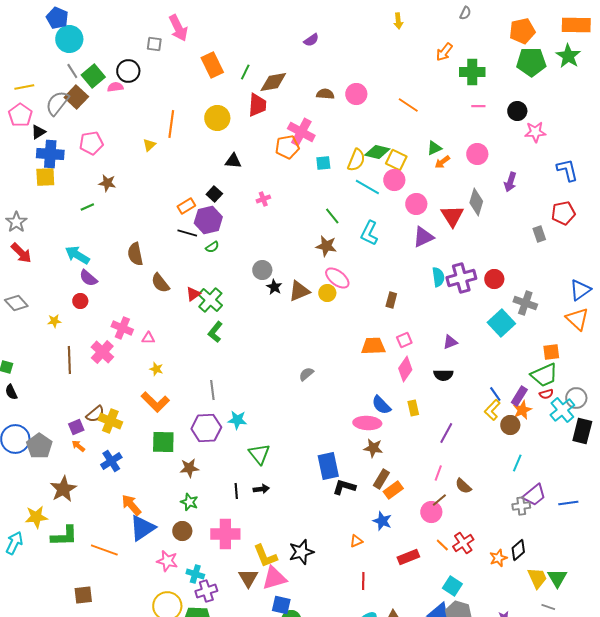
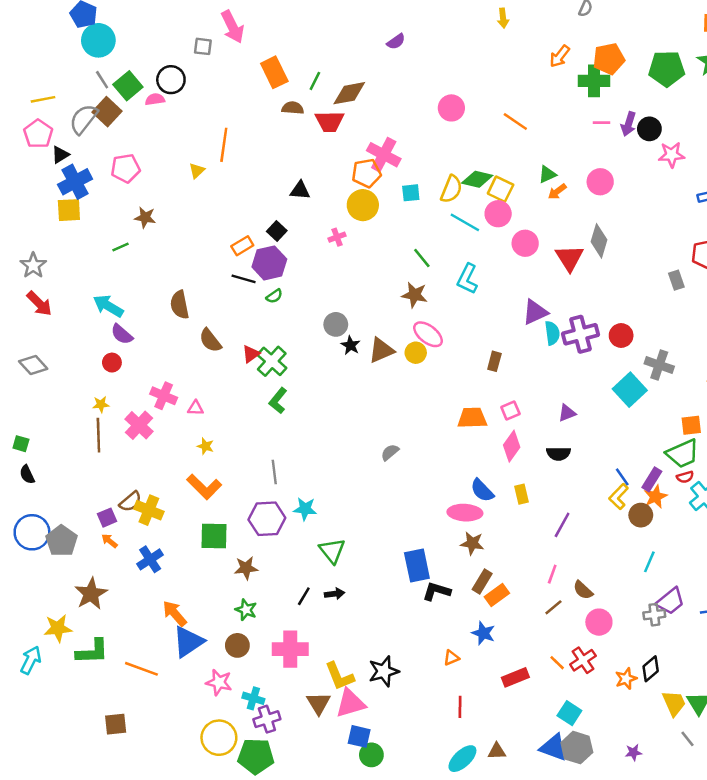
orange pentagon: (522, 31) -> (609, 59), moved
brown semicircle: (325, 94) -> (293, 108), moved
red trapezoid: (257, 105) -> (330, 121), turned 85
yellow circle: (217, 118) -> (363, 205), moved
blue cross: (50, 154) -> (75, 182), turned -32
purple arrow: (510, 182) -> (628, 124), moved
purple triangle: (423, 237) -> (535, 312), moved
yellow star: (54, 321) -> (101, 404), moved
black line: (236, 491) -> (304, 596), turned 35
pink circle: (431, 512) -> (599, 622), moved
gray line: (548, 607) -> (688, 739), turned 32

